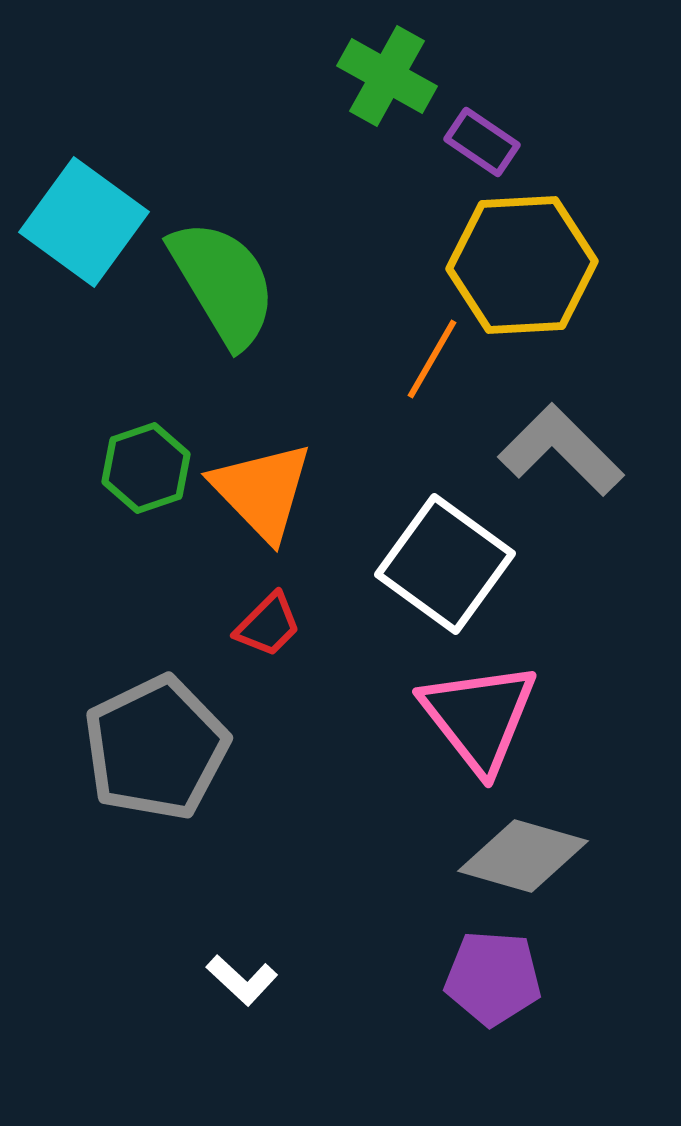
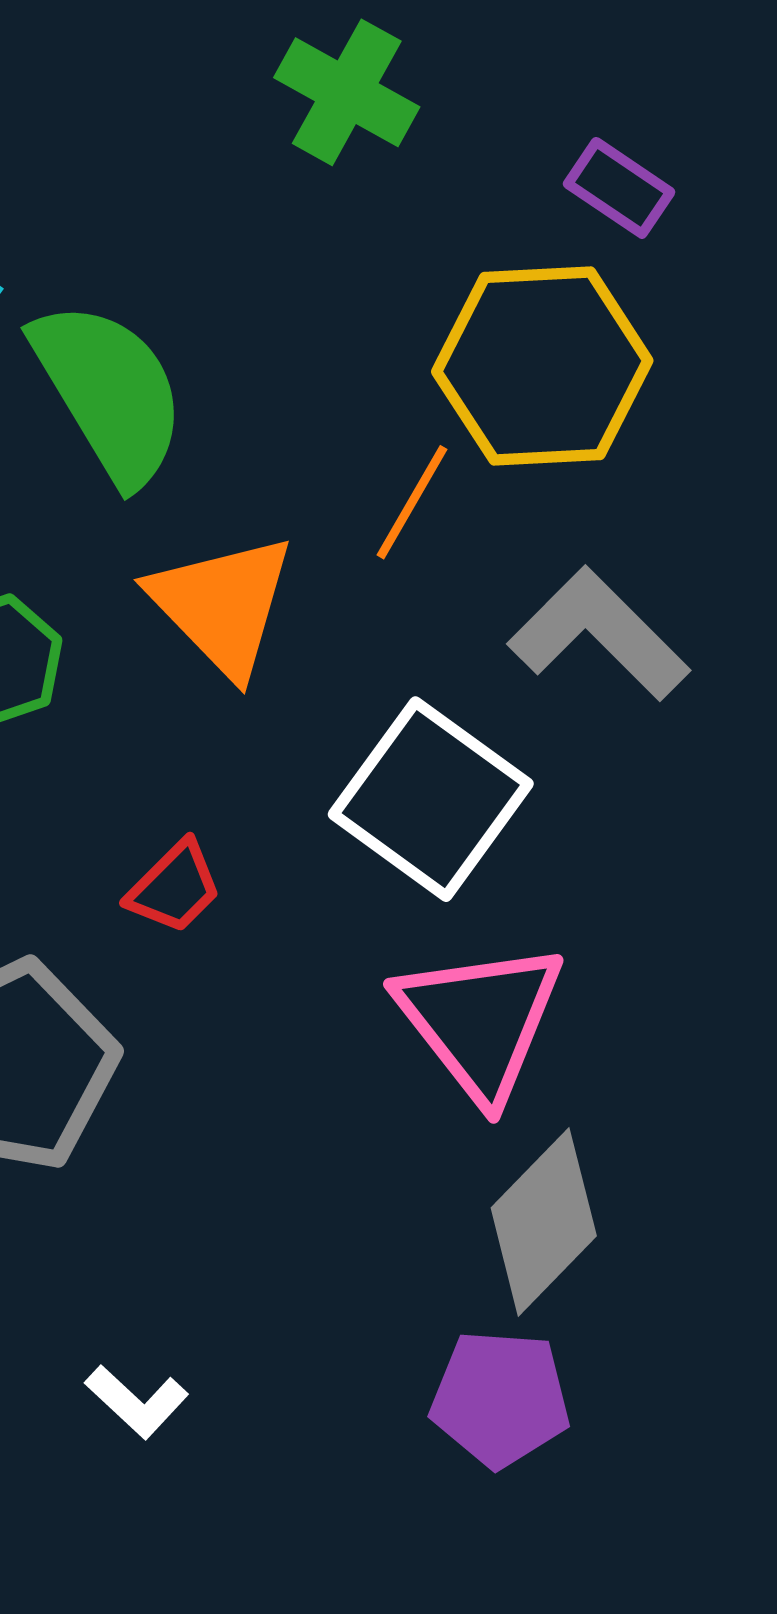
purple rectangle: (482, 142) -> (619, 188), moved
orange triangle: (262, 491) -> (222, 605), moved
gray diamond: (523, 856) -> (544, 1222), turned -62

